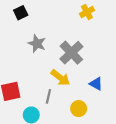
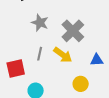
blue triangle: (96, 84) -> (97, 60), turned -32
gray line: (48, 96) -> (40, 54), moved

